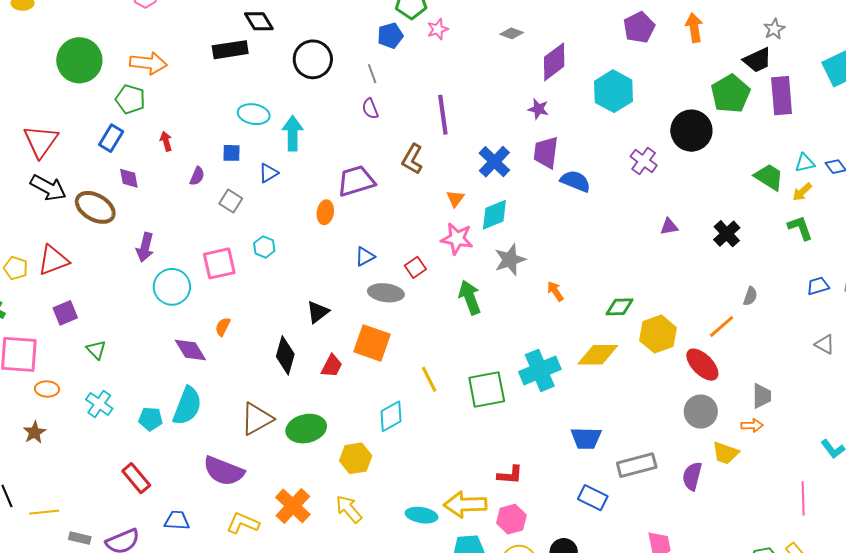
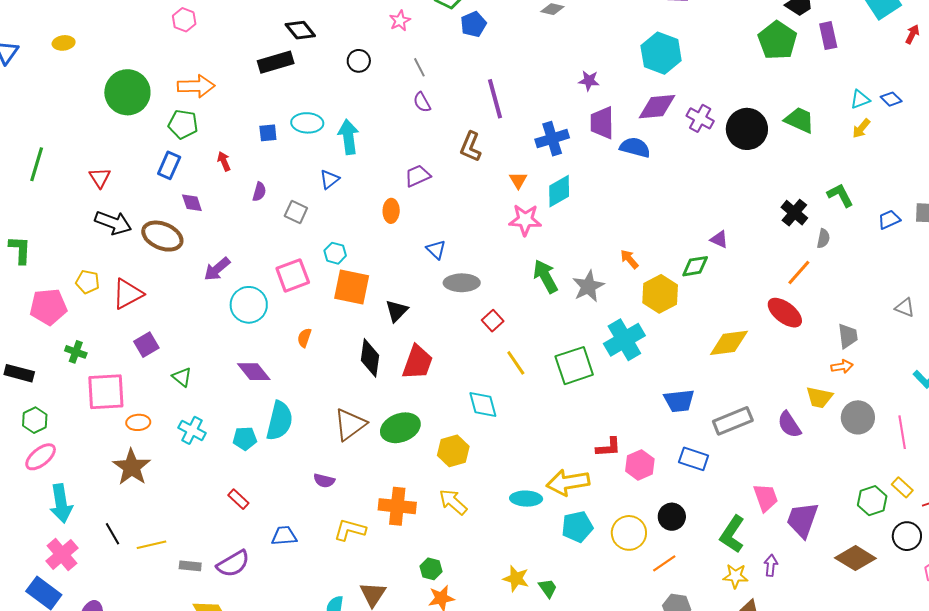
pink star: (438, 29) -> (400, 21), moved
blue pentagon: (390, 36) -> (473, 24), moved
black circle: (313, 59) -> (359, 61), size x0.6
purple diamond: (554, 62) -> (657, 107), moved, turned 39
purple rectangle: (782, 96) -> (828, 36), size x0.7
black circle: (691, 131) -> (747, 129), moved
red triangle: (41, 141) -> (100, 178), size x0.6
blue square: (231, 153) -> (268, 133), moved
blue cross: (494, 162) -> (552, 139), turned 36
green trapezoid: (769, 177) -> (799, 120), moved
purple trapezoid: (356, 181) -> (418, 176), size x0.7
purple triangle: (669, 226) -> (719, 239), moved, turned 42
green L-shape: (800, 228) -> (840, 195), moved
black cross: (727, 234) -> (794, 213), moved
purple arrow: (145, 247) -> (217, 269), turned 44
blue triangle: (365, 257) -> (436, 250), turned -40
gray star: (510, 260) -> (588, 286), moved
red square: (415, 267) -> (493, 321), moved
yellow pentagon: (16, 268) -> (88, 282), moved
yellow hexagon: (658, 334) -> (660, 294), moved
orange square: (372, 343) -> (352, 287), moved
gray triangle: (825, 344) -> (905, 308), moved
purple diamond: (190, 350) -> (254, 372), moved
yellow diamond: (598, 355) -> (729, 343), moved
red trapezoid: (332, 366) -> (418, 362), size x1.5
gray circle: (701, 412) -> (858, 417), moved
cyan diamond: (391, 416) -> (483, 405), turned -68
brown star: (35, 432) -> (132, 467), size x1.6
purple semicircle: (224, 471) -> (324, 481), size x0.5
purple semicircle: (692, 476) -> (789, 425), turned -40
red rectangle: (136, 478) -> (238, 499), size x0.7
orange cross: (293, 506) -> (397, 506), turned -30
pink hexagon: (511, 519) -> (640, 465), moved

